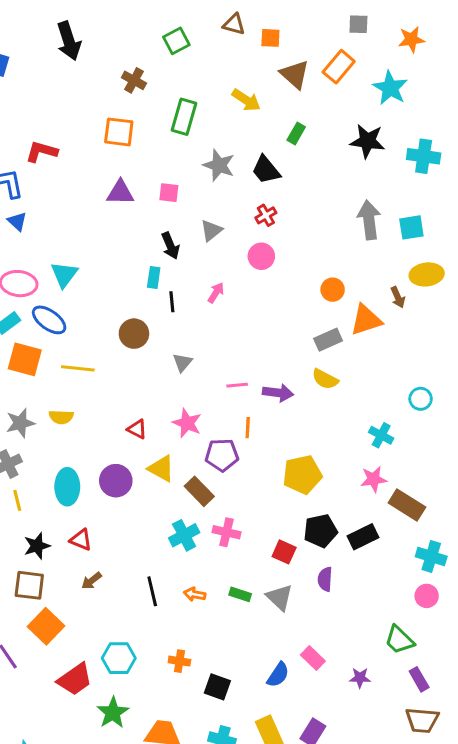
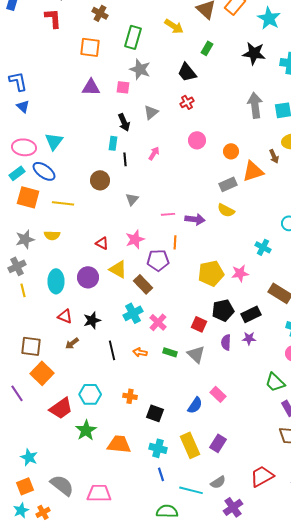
red L-shape: (41, 152) -> (53, 18), moved, turned 70
gray star: (219, 165) -> (140, 69), moved
pink circle: (261, 256) -> (197, 140), moved
pink star: (187, 423) -> (135, 239), turned 30
pink star: (374, 479) -> (240, 273), moved
pink cross: (226, 532) -> (158, 322), moved, turned 30
black star: (37, 546) -> (92, 320), moved
purple star: (360, 678) -> (249, 338), moved

